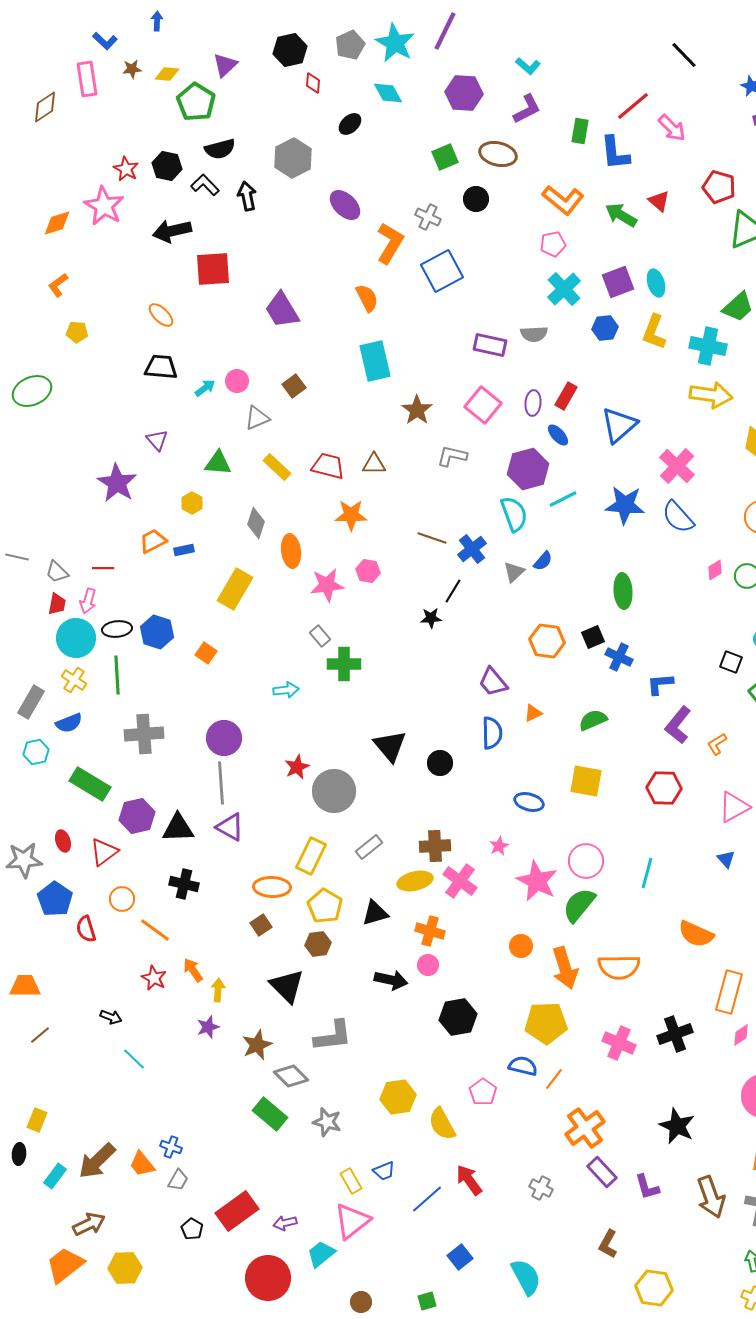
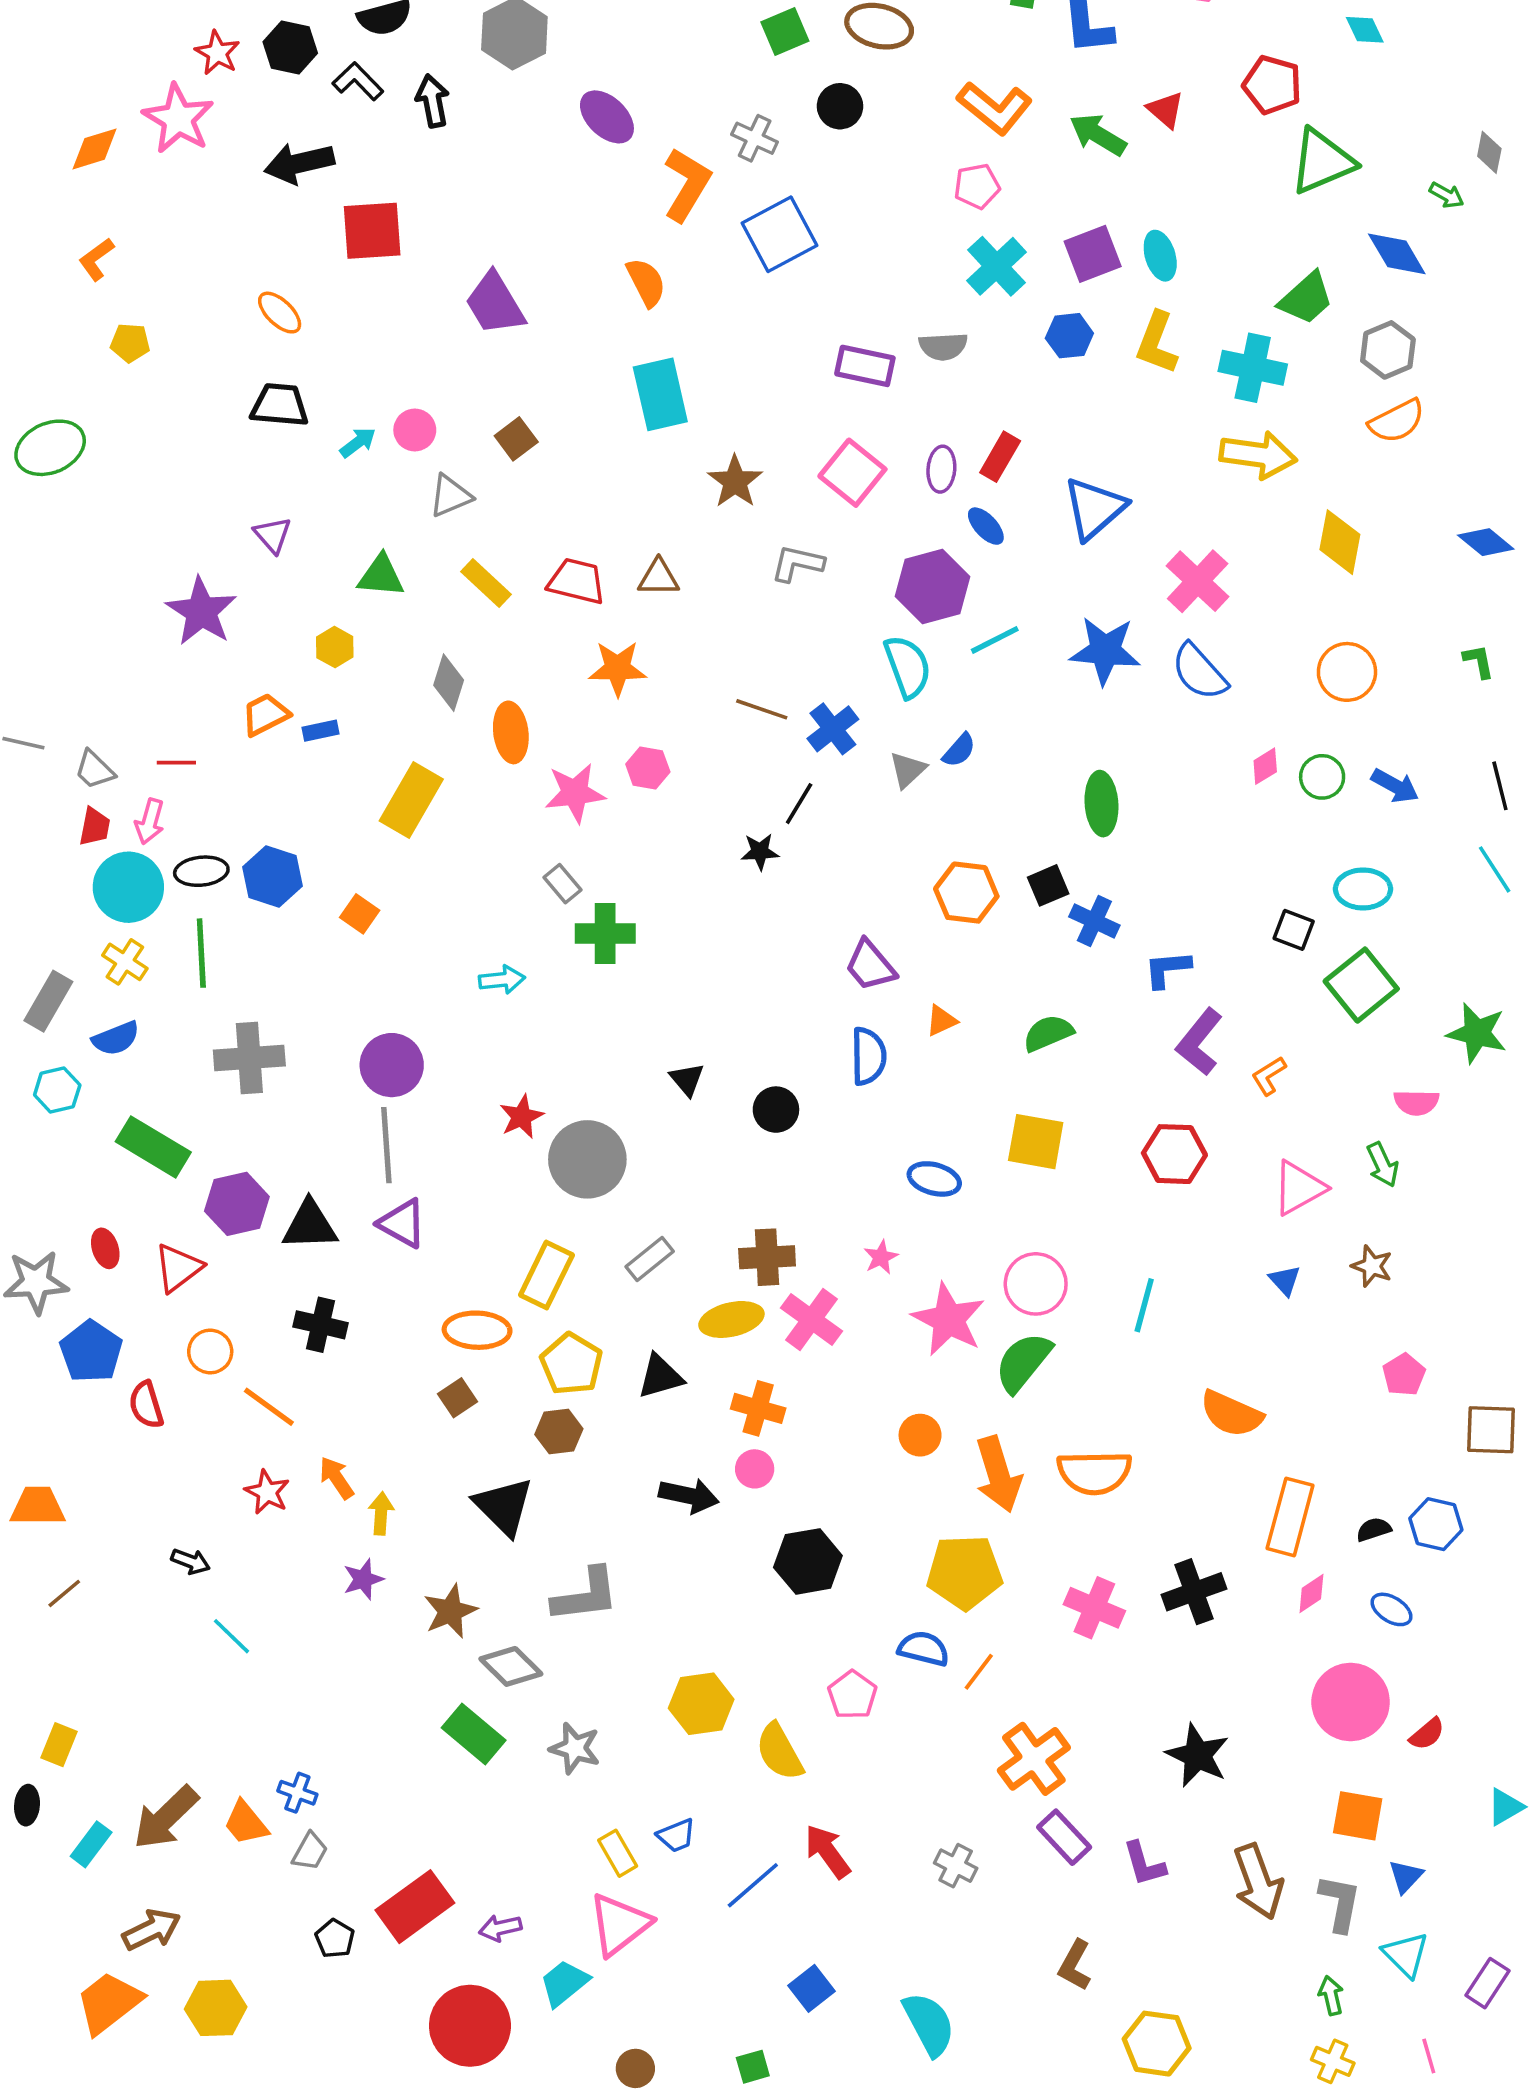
black triangle: (390, 746) -> (687, 1079), size x0.6

